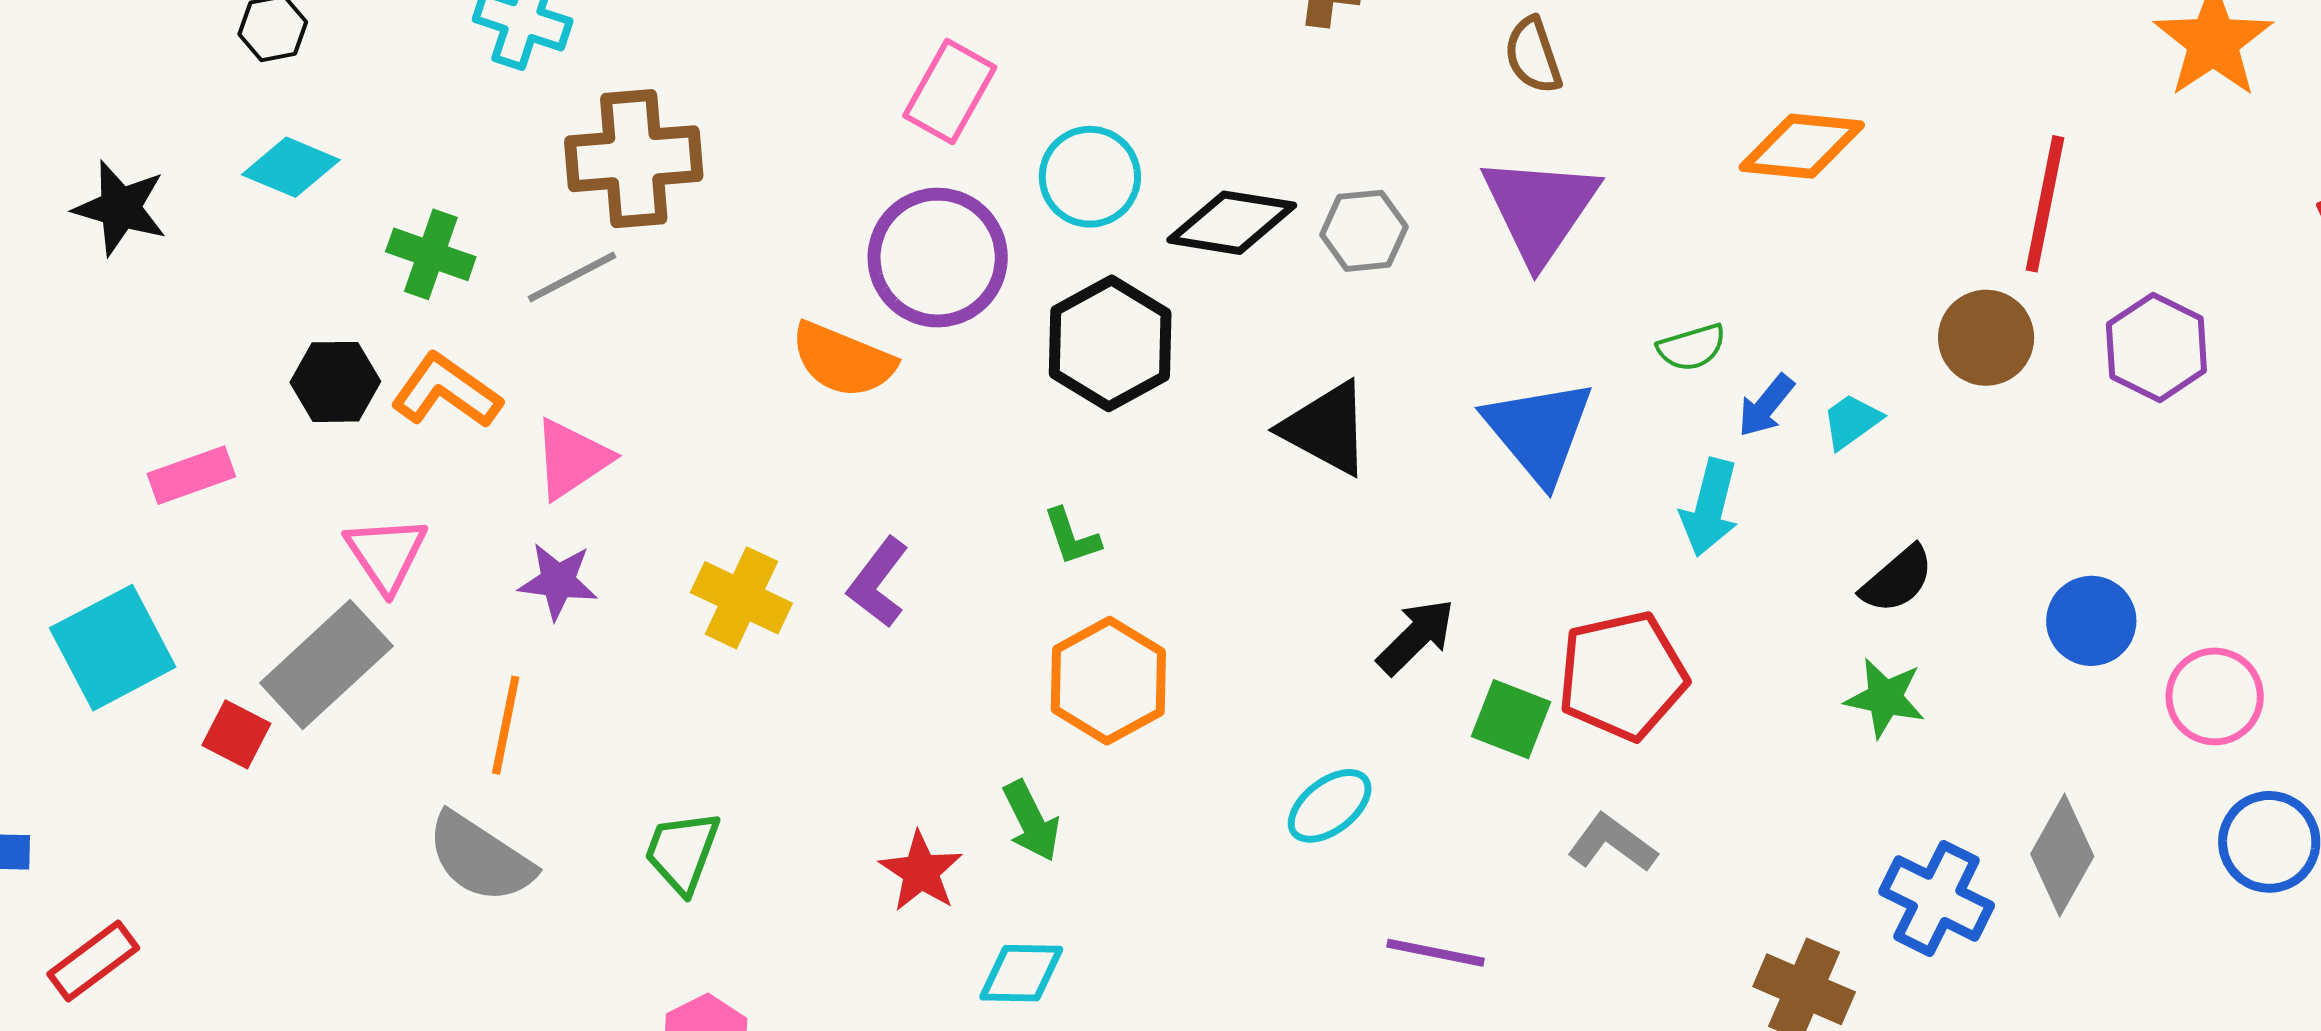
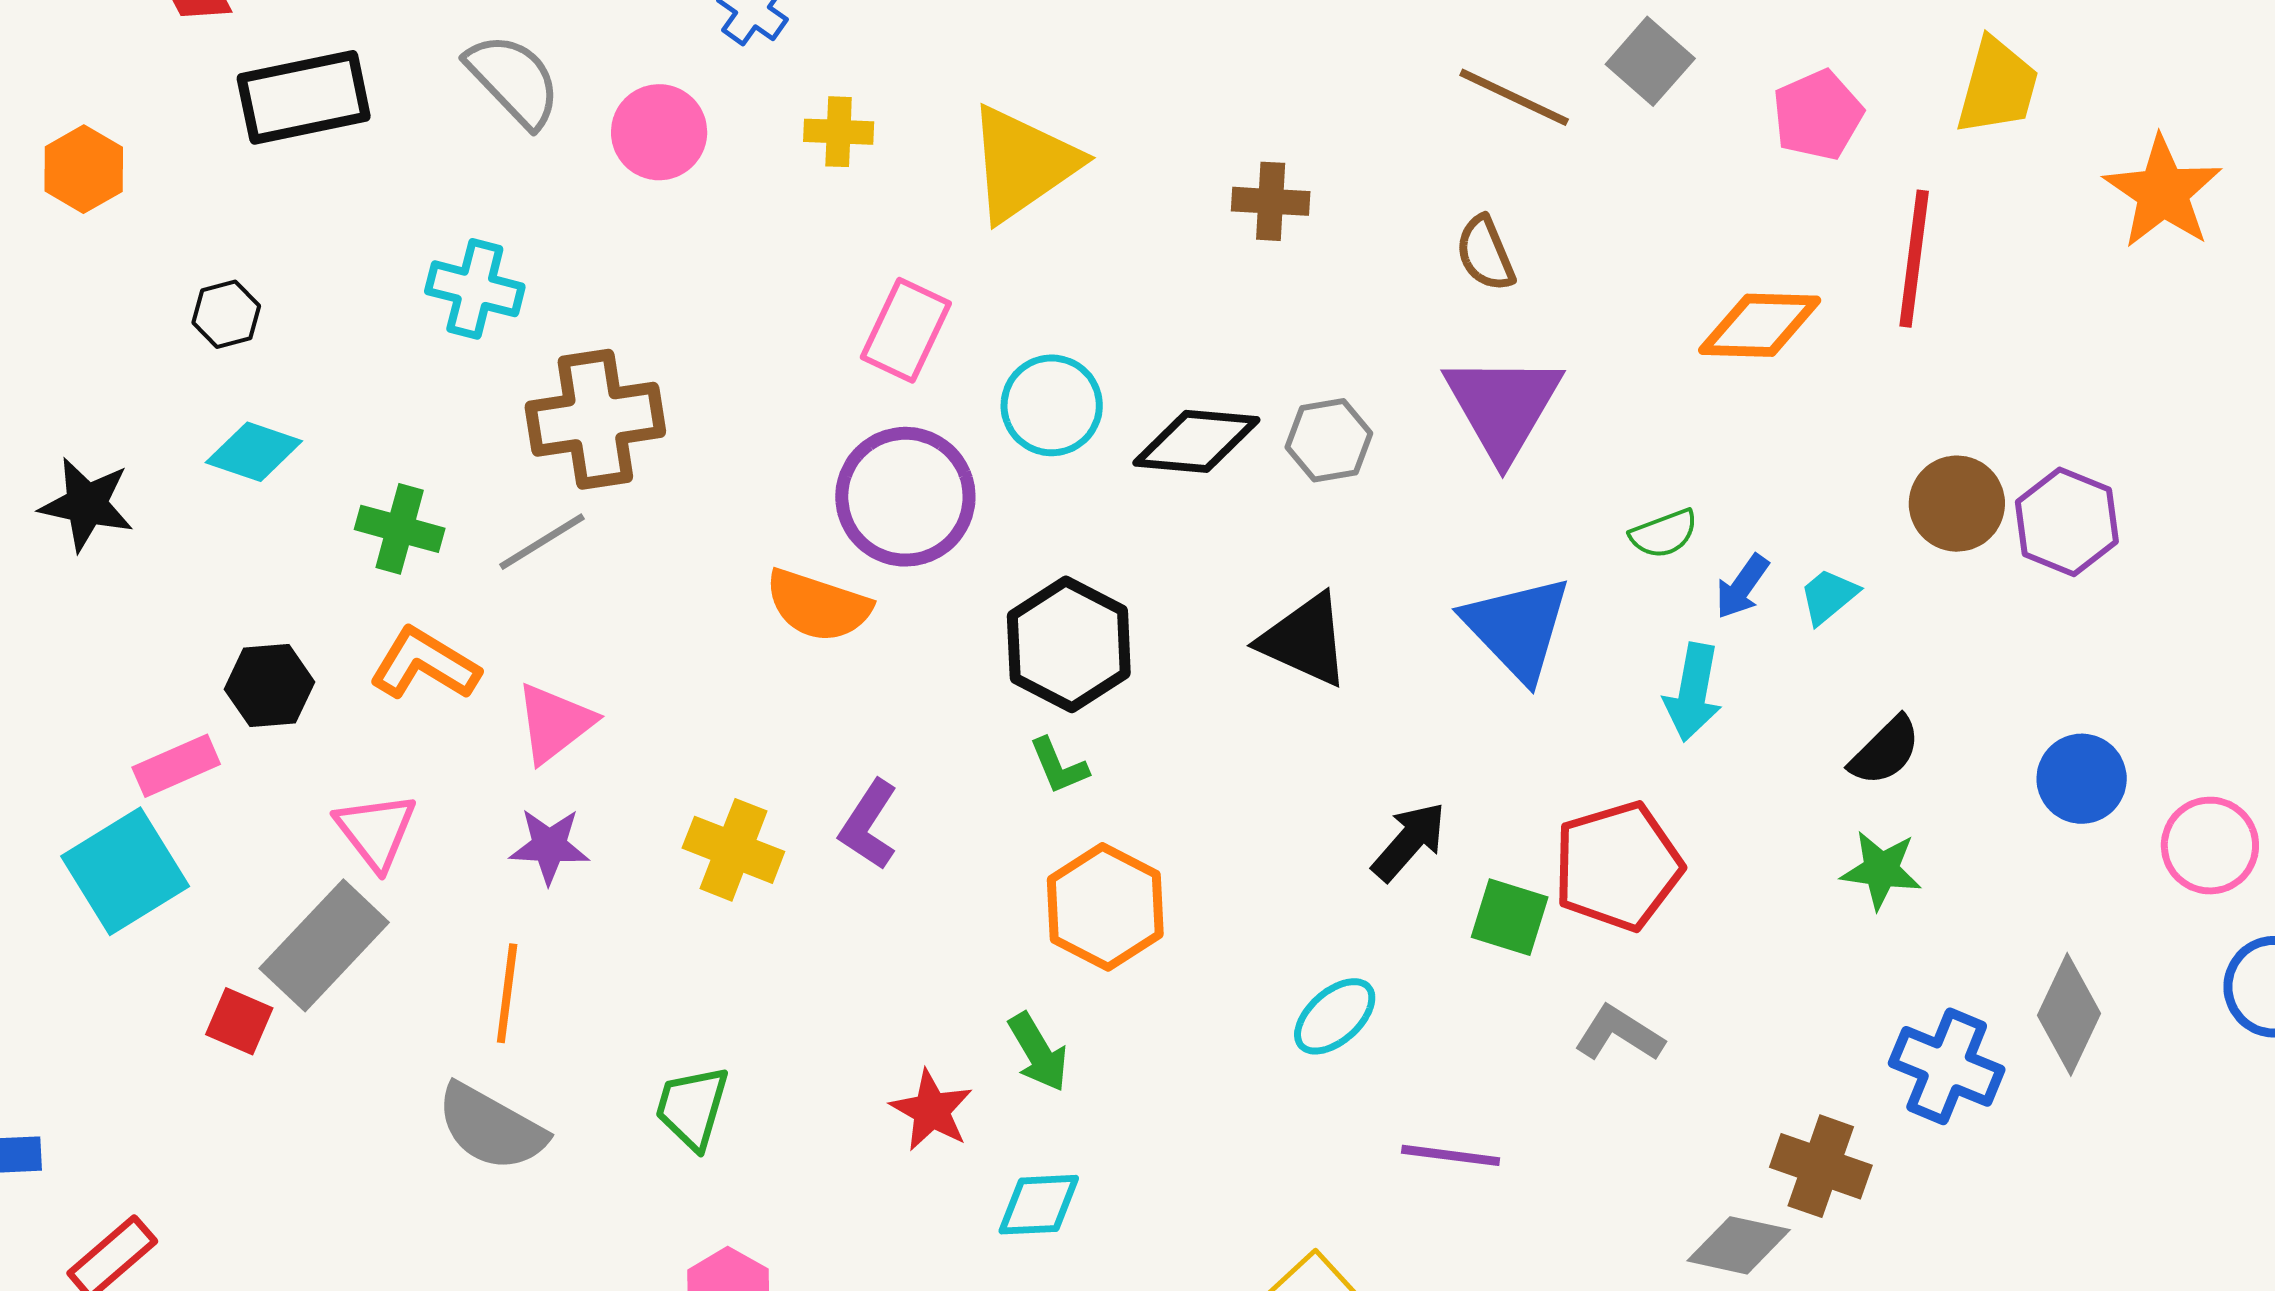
red line: (2045, 204) -> (1914, 259), moved
black hexagon: (1110, 343) -> (1069, 644), moved
purple hexagon: (2156, 347) -> (2067, 522), moved
black hexagon: (335, 382) -> (269, 686), moved
cyan square: (113, 648) -> (125, 871), moved

